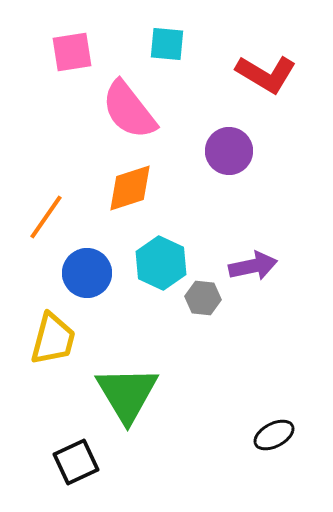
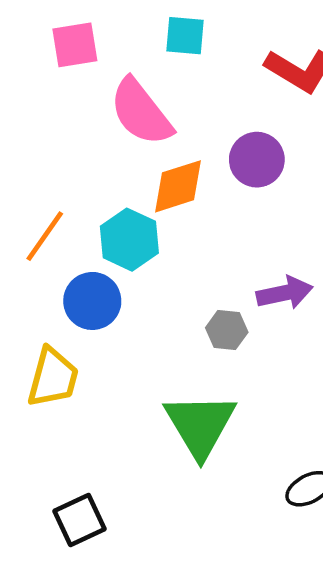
orange diamond: (130, 188) -> (178, 186), moved
cyan hexagon: (161, 263) -> (129, 240), moved
green triangle: (127, 394) -> (200, 425), moved

